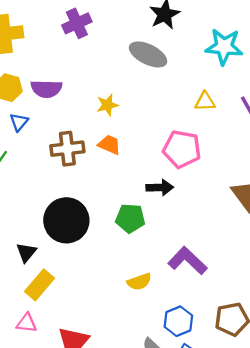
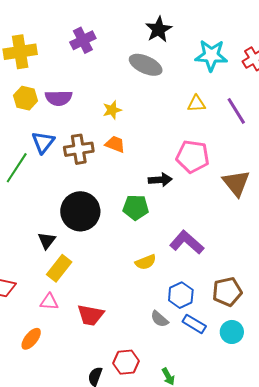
blue triangle: (19, 122) -> (43, 142), moved, size x1.4
pink pentagon: (182, 149) -> (193, 157), moved

